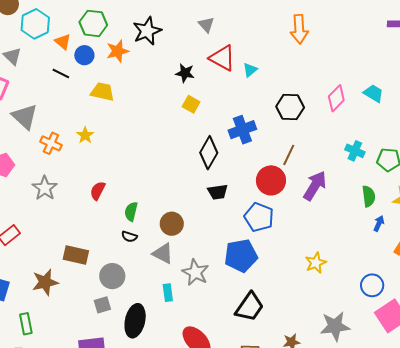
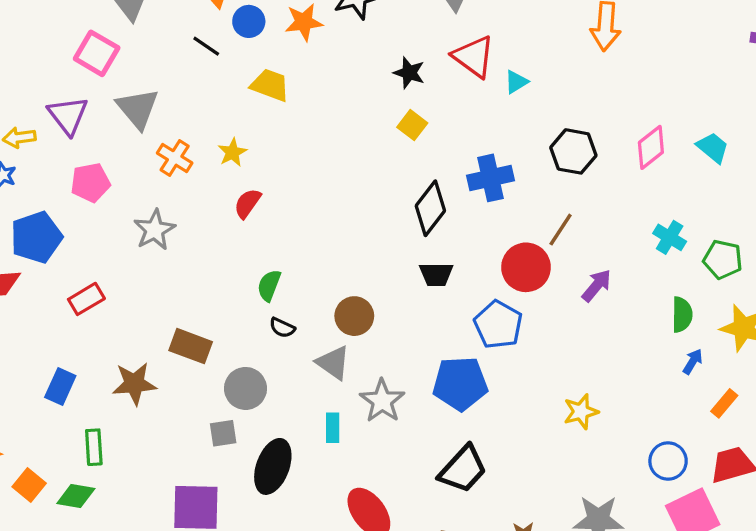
purple arrow: (315, 186) -> (597, 286), size x0.7
red semicircle: (98, 191) -> (247, 203), moved
green semicircle: (131, 212) -> (269, 285), moved

